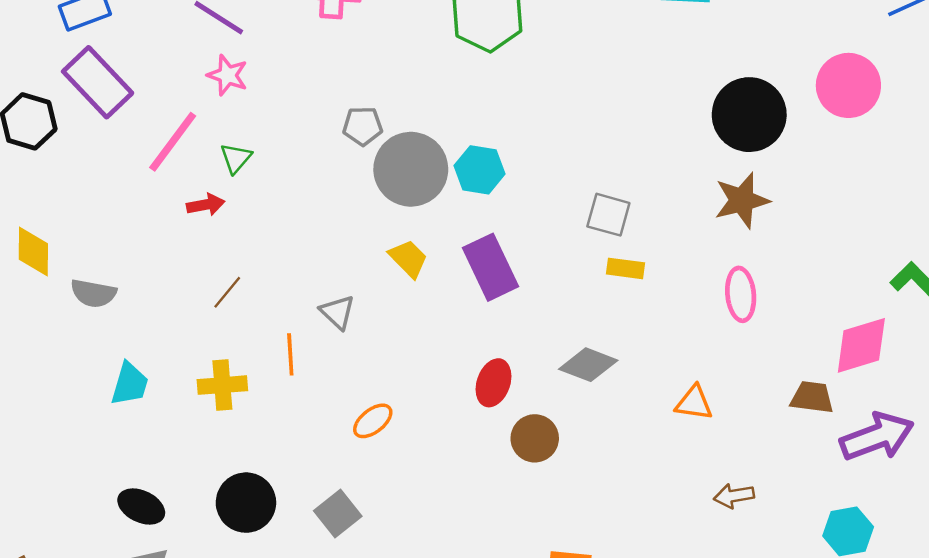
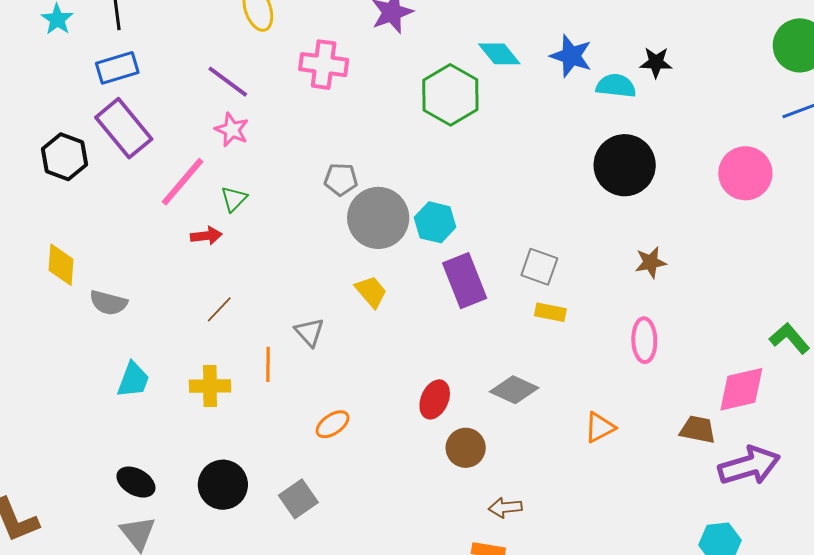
black circle: (749, 115) -> (625, 165), moved
brown star: (742, 200) -> (651, 262), size x0.7
purple rectangle: (490, 267) -> (465, 281), moved
orange triangle: (694, 403) -> (600, 427), turned -40
brown arrow: (734, 496) -> (505, 508), moved

